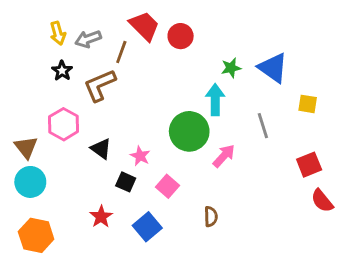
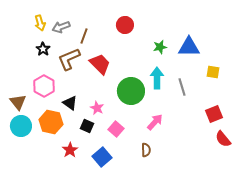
red trapezoid: (144, 26) -> (100, 64), moved
blue triangle: (273, 68) -> (189, 47), turned -35
cyan arrow: (215, 100) -> (157, 78), moved
pink arrow: (224, 156) -> (155, 122), moved
orange hexagon: (36, 235) -> (51, 122), moved

